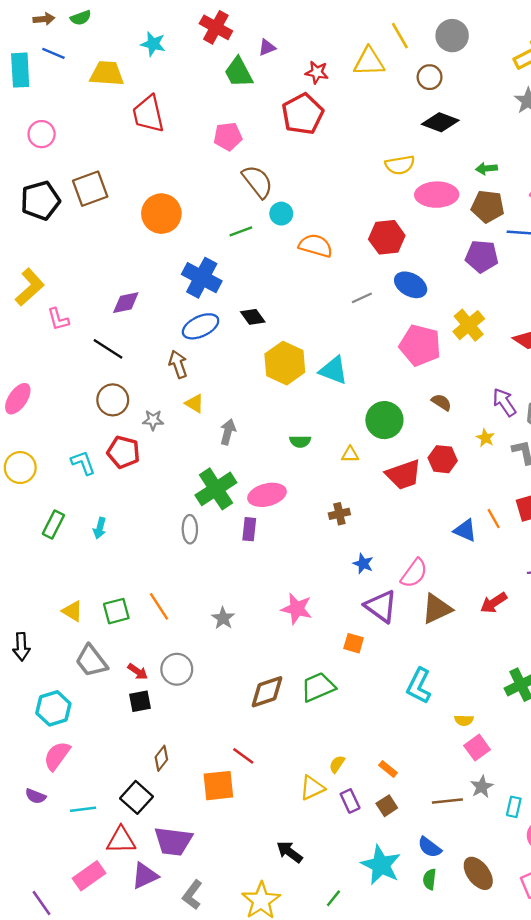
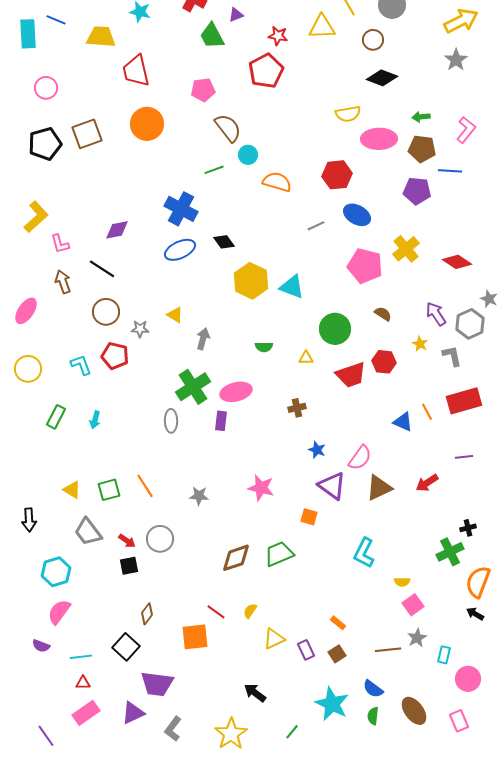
orange circle: (161, 214) -> (147, 124), moved
brown arrow: (178, 364) -> (63, 282), moved
gray star: (223, 618) -> (199, 496), turned -30
yellow semicircle: (337, 764) -> (250, 611), moved
red triangle: (121, 840) -> (83, 683), moved, size x0.6

